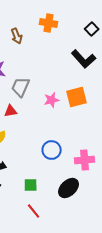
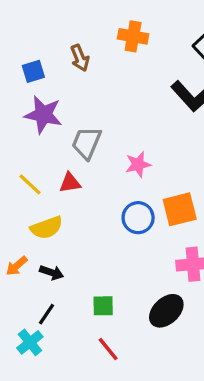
orange square: (77, 97) -> (180, 209), moved
blue circle: (52, 150) -> (138, 218), moved

